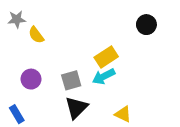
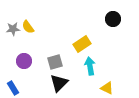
gray star: (17, 19) -> (13, 29), moved
cyan arrow: (104, 76) -> (90, 66), moved, turned 108
yellow triangle: (123, 114) -> (107, 88), moved

